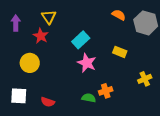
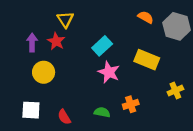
purple arrow: (16, 23) -> (32, 42), moved
yellow rectangle: (120, 52) -> (147, 60), size x1.5
green semicircle: (89, 98) -> (102, 112), moved
red semicircle: (48, 102) -> (64, 117), turned 40

